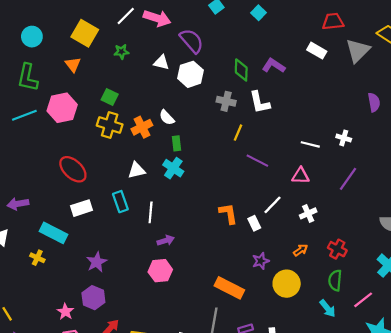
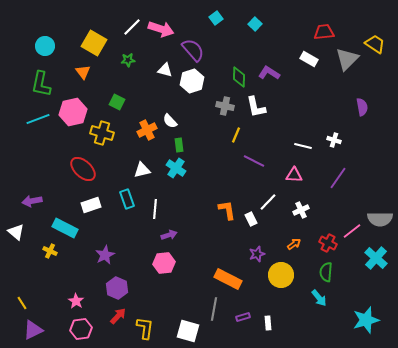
yellow cross: (110, 125) -> (102, 133), moved
purple hexagon: (93, 298) -> (117, 288), moved
pink line: (363, 300) -> (352, 231), moved

